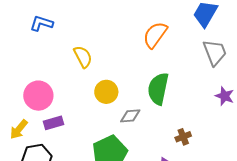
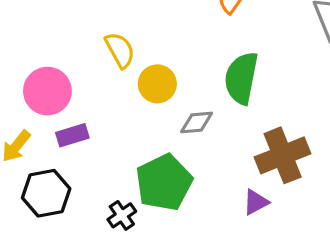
yellow semicircle: (83, 57) -> (120, 50), moved
brown cross: (183, 137) -> (283, 155), size x2.0

